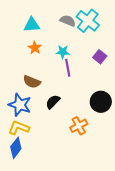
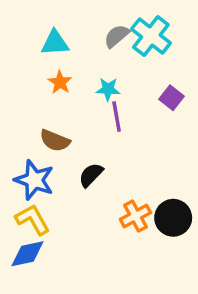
gray semicircle: (68, 21) -> (117, 36), turned -63
black circle: (101, 102) -> (173, 218), moved
yellow L-shape: (19, 128) -> (33, 219), turned 40
blue diamond: (16, 148) -> (27, 254), turned 40

